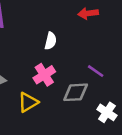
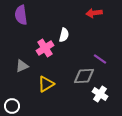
pink cross: (44, 75) -> (45, 48), moved
white cross: (107, 112) -> (100, 94), moved

